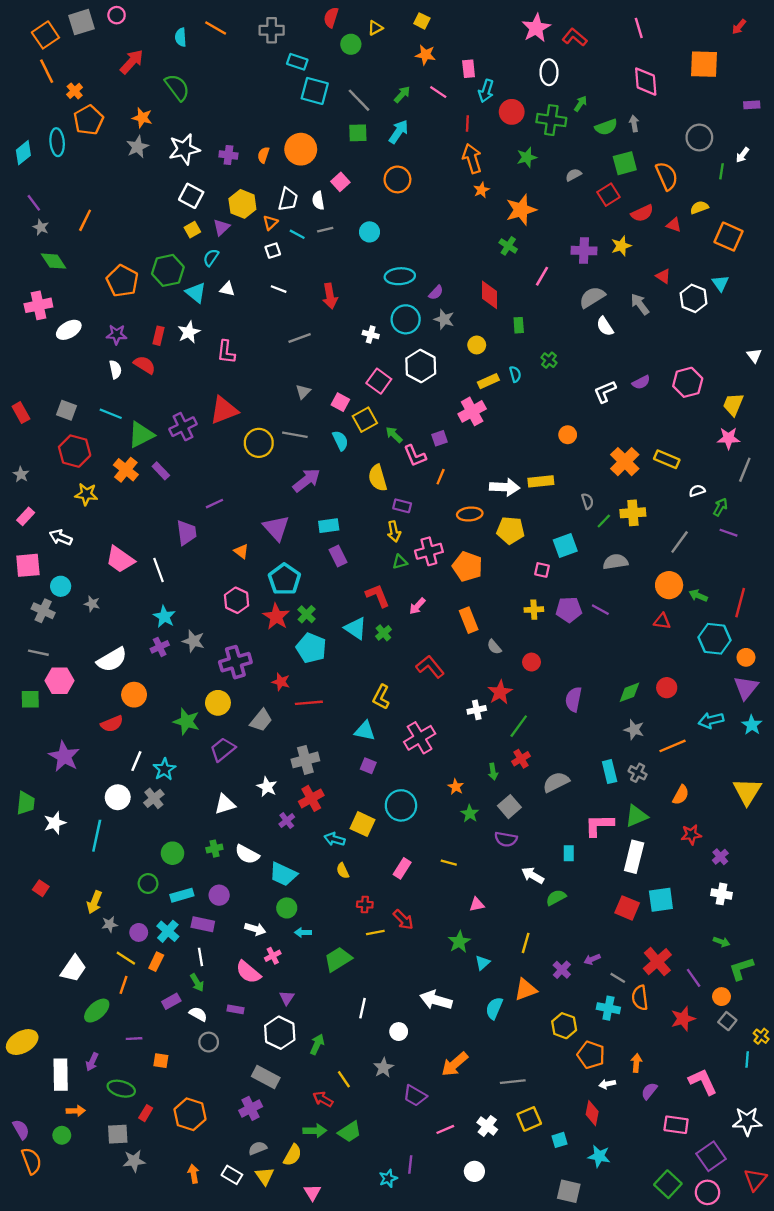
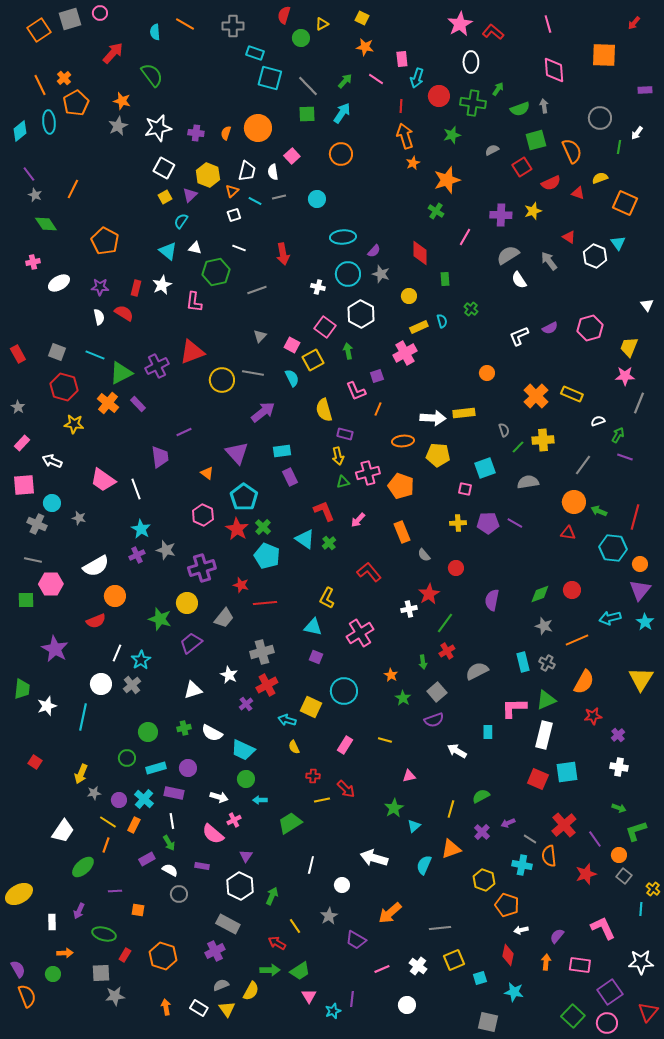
orange line: (47, 71) -> (40, 85), moved
green hexagon: (168, 270) -> (216, 272), moved
pink cross: (38, 305) -> (33, 262), size x0.6
green arrow: (394, 435) -> (348, 351), moved, turned 35
orange semicircle: (681, 795) -> (584, 682), size x1.4
purple semicircle: (506, 839) -> (434, 720), turned -30
green semicircle: (556, 897) -> (481, 796), moved
orange arrow: (636, 1063) -> (546, 962), moved
white rectangle: (61, 1075) -> (52, 922), size x0.6
pink triangle: (312, 1192) -> (309, 996), moved

